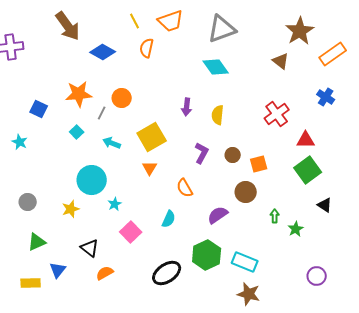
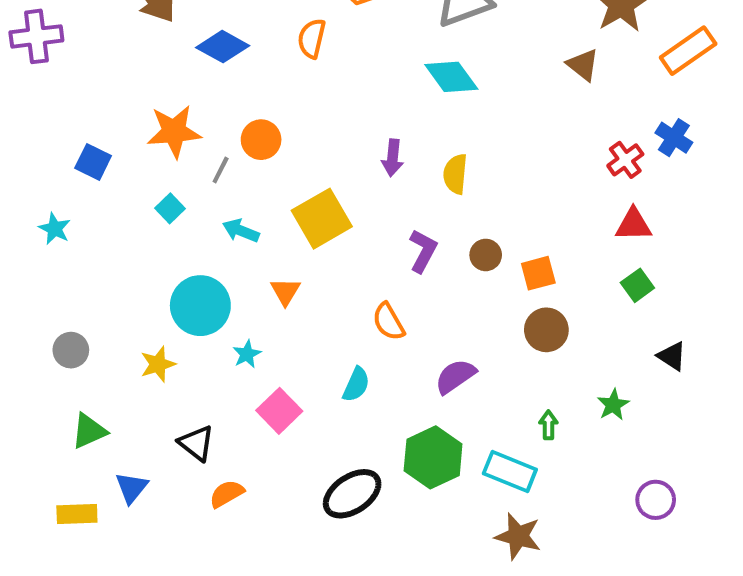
red cross: (277, 114) -> (625, 160), moved, size x0.7
orange triangle: (150, 168) -> (285, 291), moved
green square: (308, 170) -> (637, 285), size x0.6
brown circle: (246, 192) -> (546, 330), moved
green arrow: (275, 216) -> (548, 425), moved

